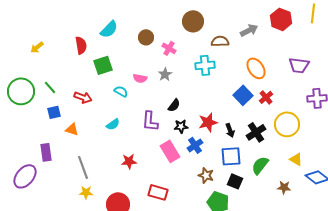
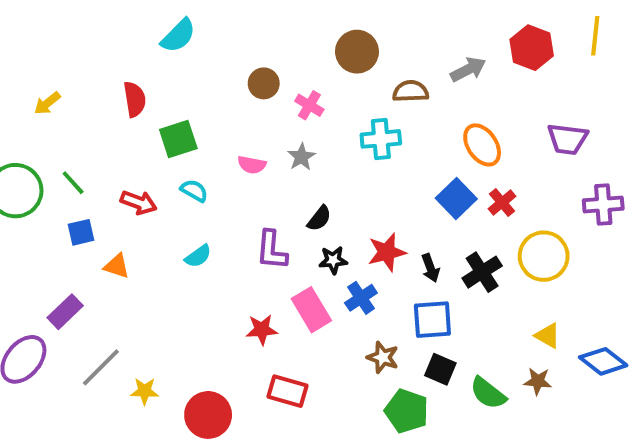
cyan semicircle: (109, 29) -> (178, 36), moved
cyan semicircle: (121, 91) -> (194, 191), moved
purple rectangle: (46, 152) -> (65, 312), turned 54
yellow triangle: (296, 159) -> (548, 336), moved
red star: (129, 161) -> (262, 330), moved
green semicircle: (260, 165) -> (488, 393), moved, turned -90
gray line: (83, 167) -> (101, 367), moved, turned 65

